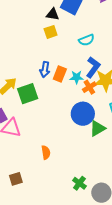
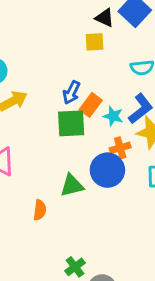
orange cross: (89, 87) -> (120, 148), moved
green square: (28, 94) -> (71, 123), moved
green triangle: (97, 128) -> (72, 185), moved

